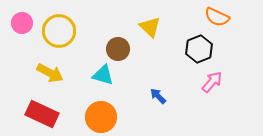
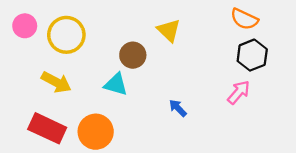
black hexagon: (199, 49) -> (252, 55), moved
orange circle: (101, 117) -> (96, 132), moved

